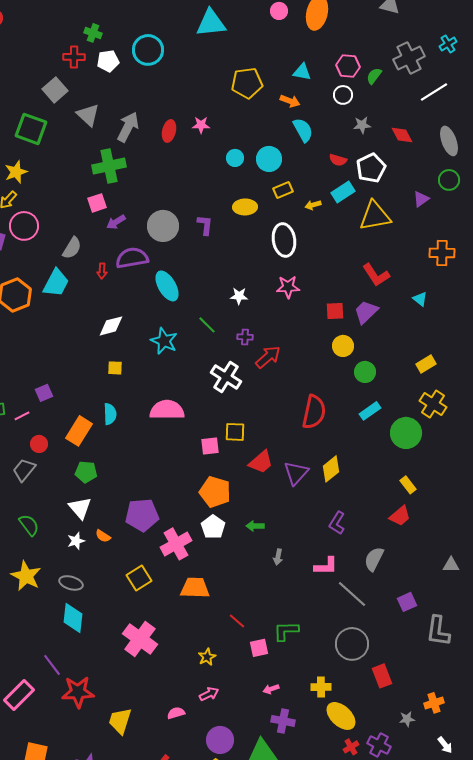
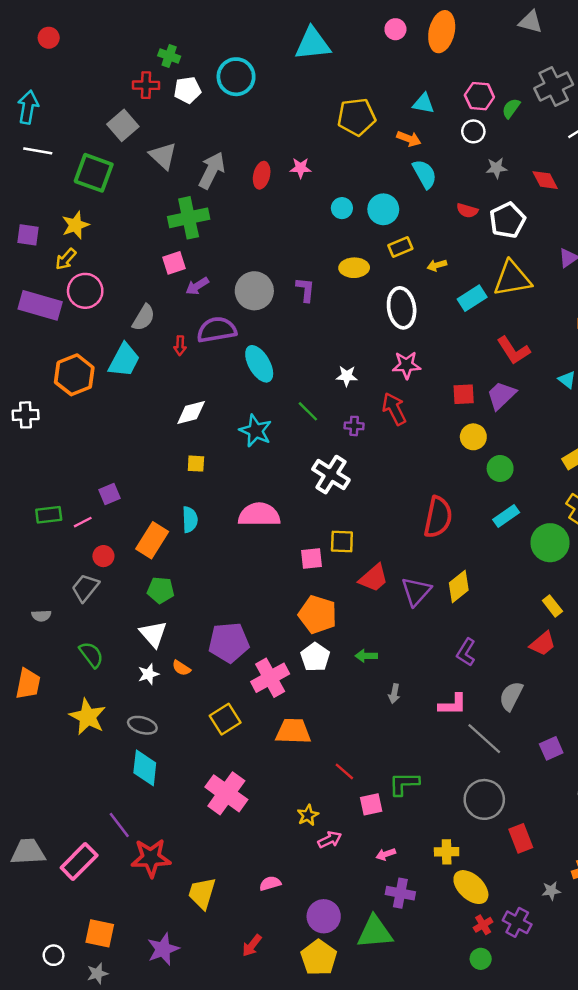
cyan rectangle: (343, 192) -> (472, 298), moved
red arrow: (268, 357) -> (394, 409), moved, turned -76
pink arrow: (209, 694) -> (330, 840), moved

